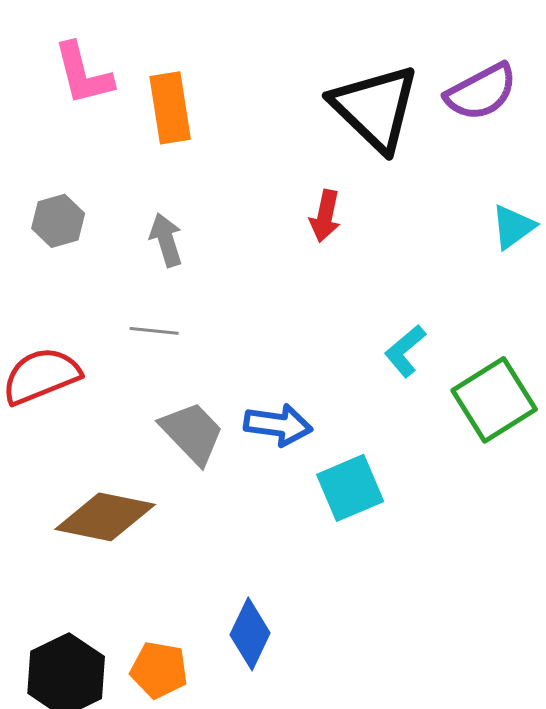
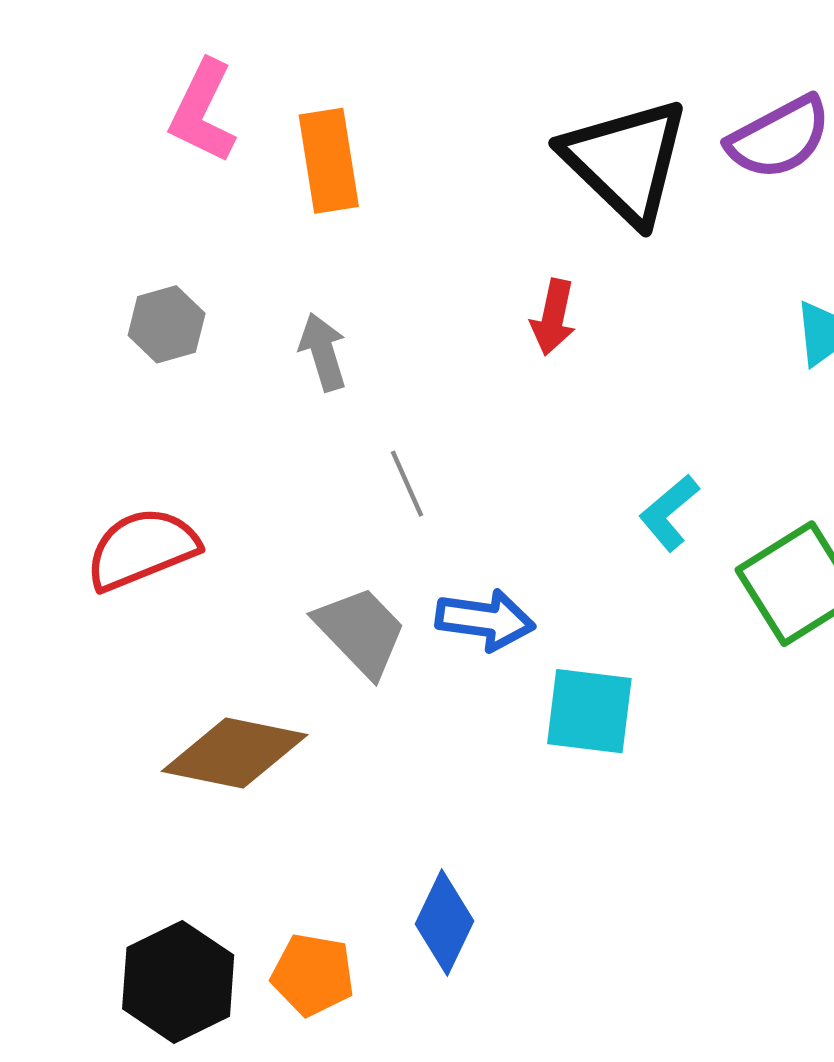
pink L-shape: (83, 74) -> (203, 112), turned 40
gray line: (154, 331) -> (407, 484), moved, turned 60
cyan square: (350, 488) -> (589, 711), turned 30

